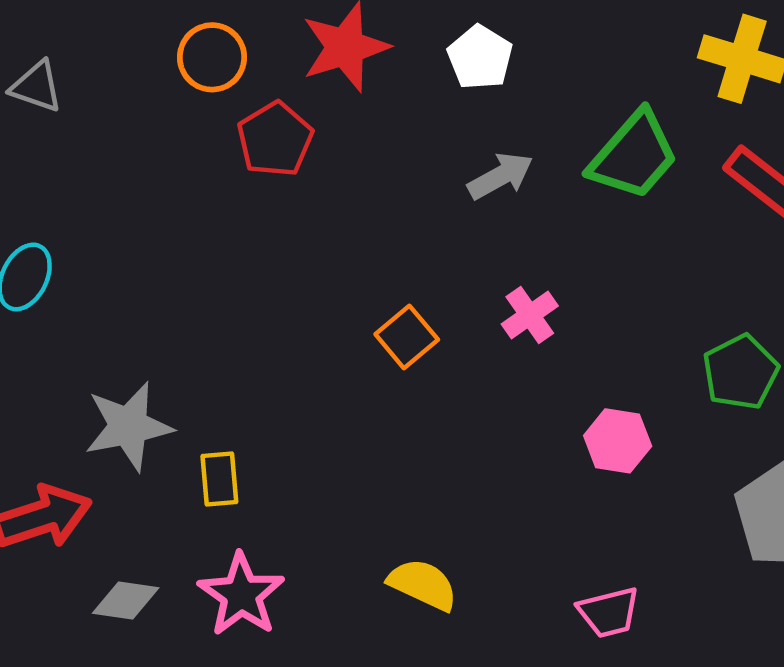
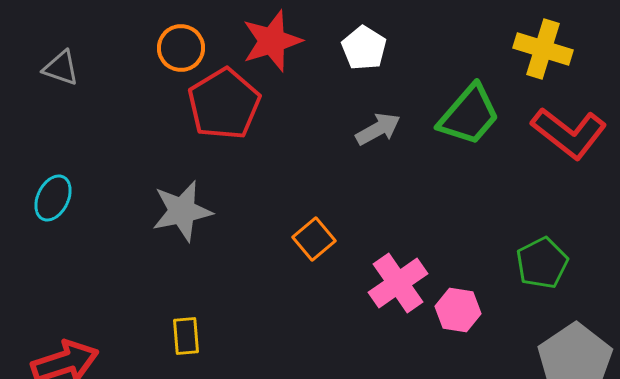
red pentagon: (275, 139) -> (224, 104), size x1.4
pink cross: (530, 315) -> (398, 283), moved, size x1.5
gray star: (129, 426) -> (182, 211), moved

